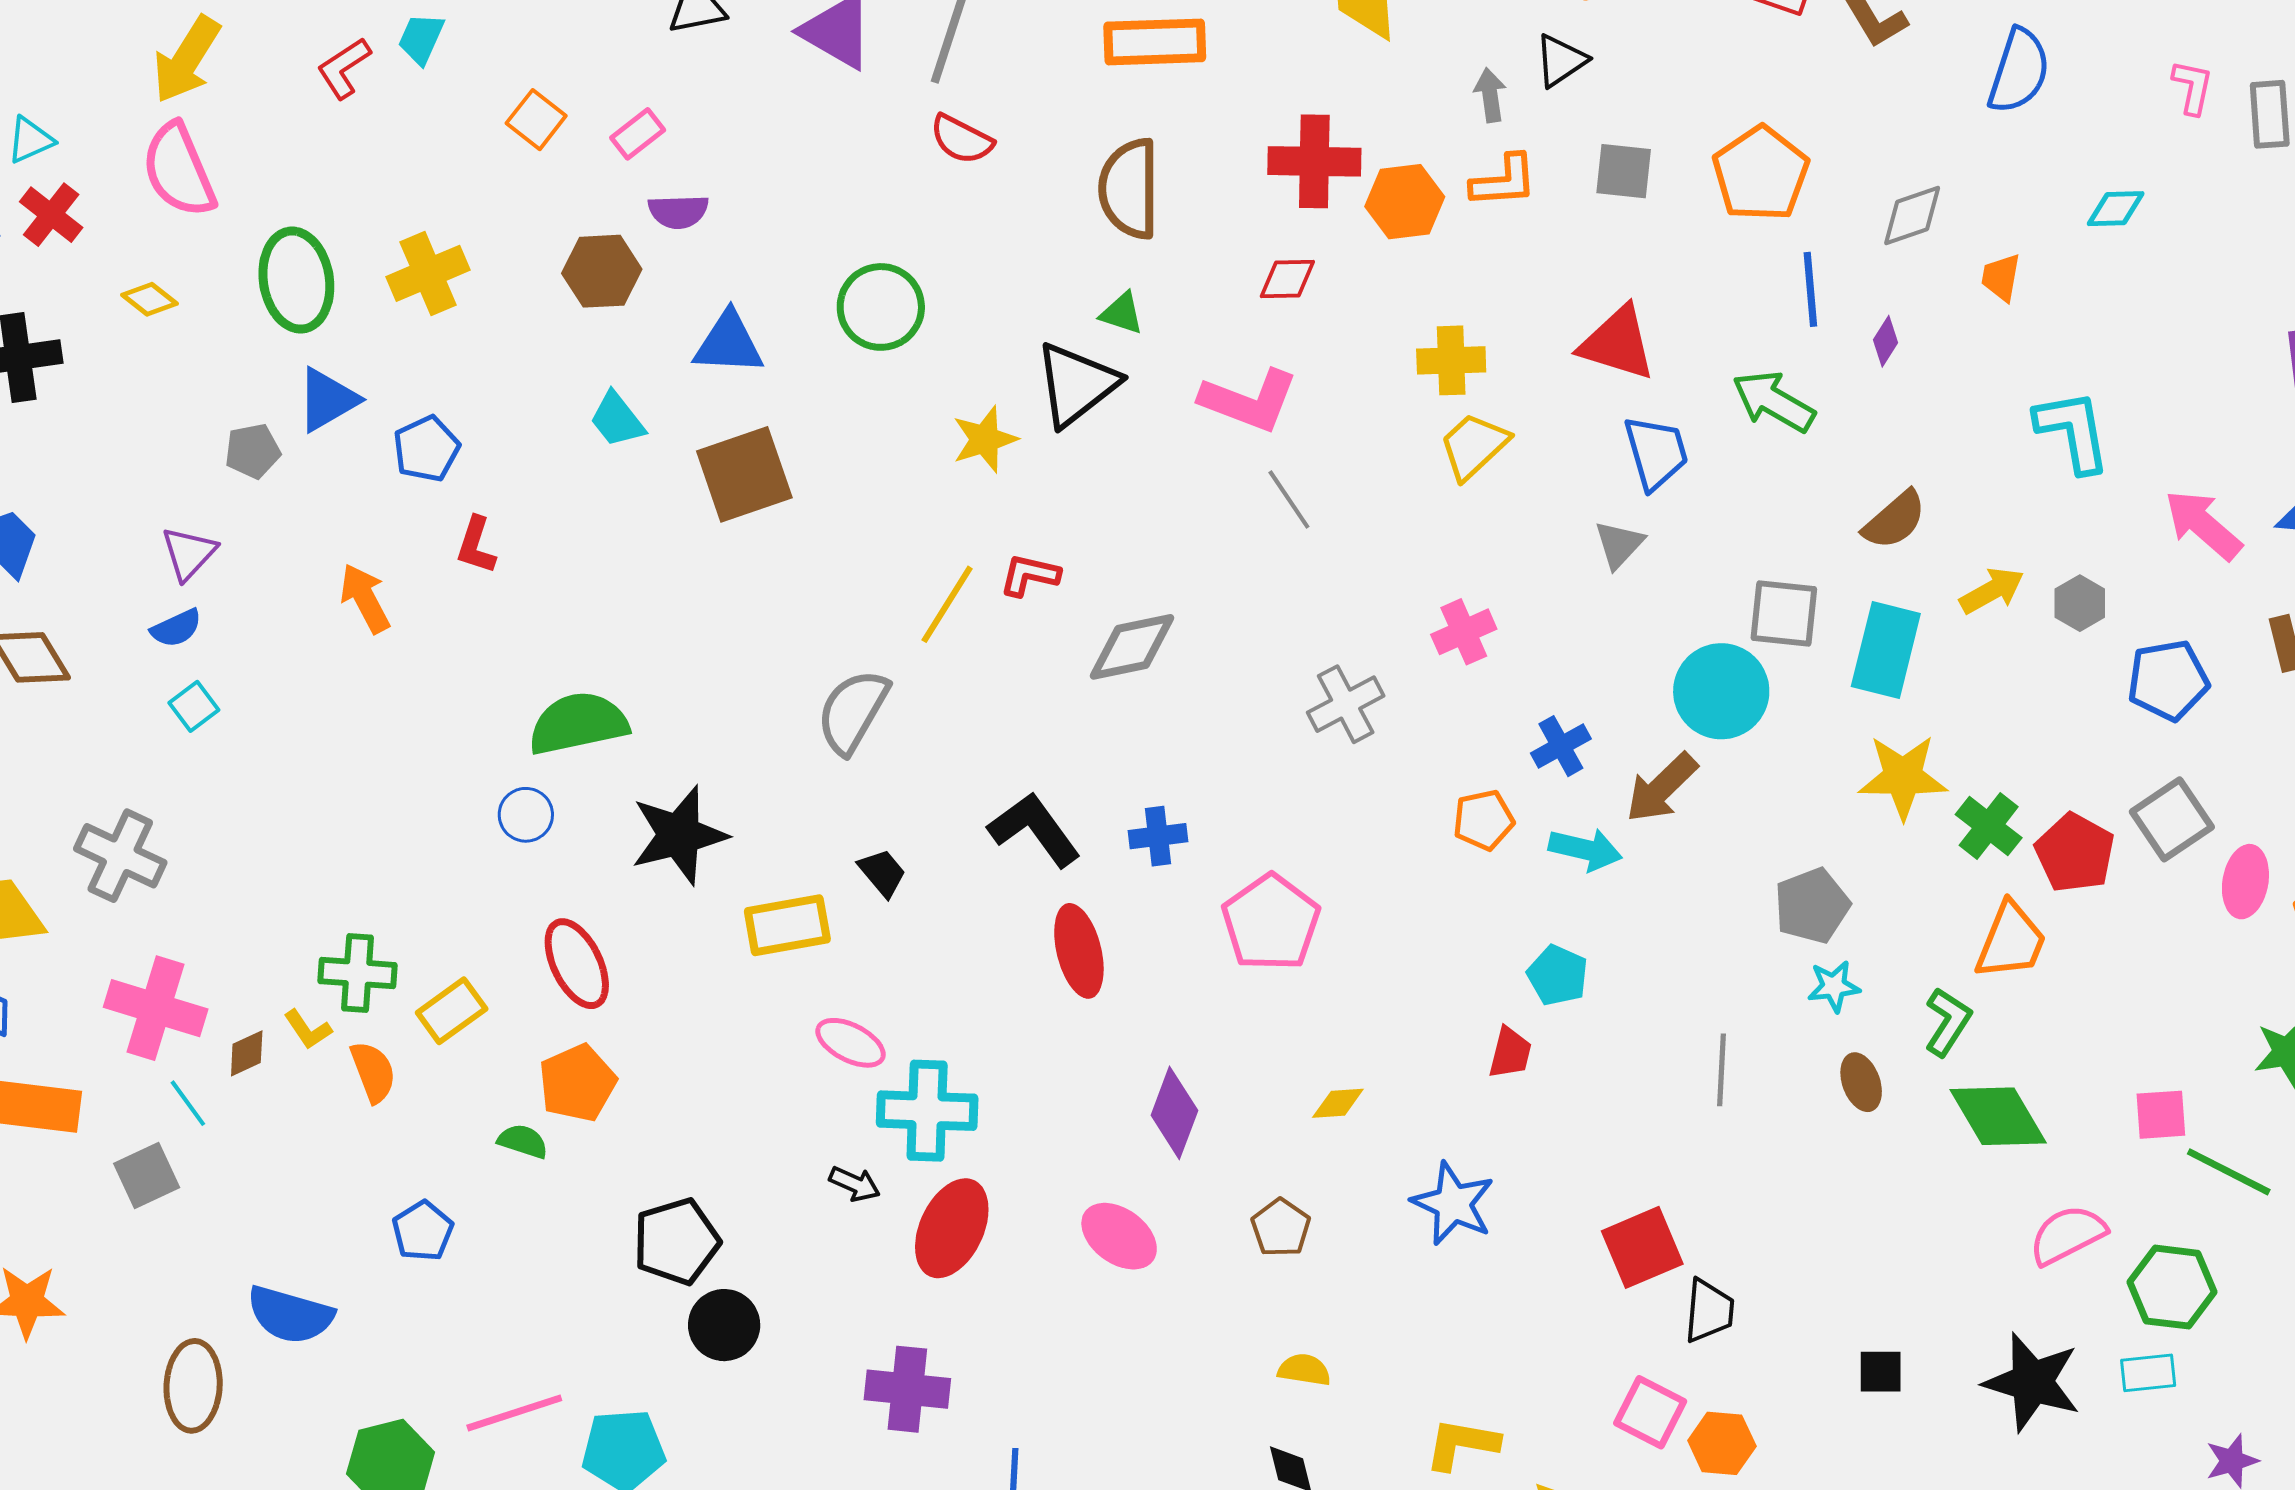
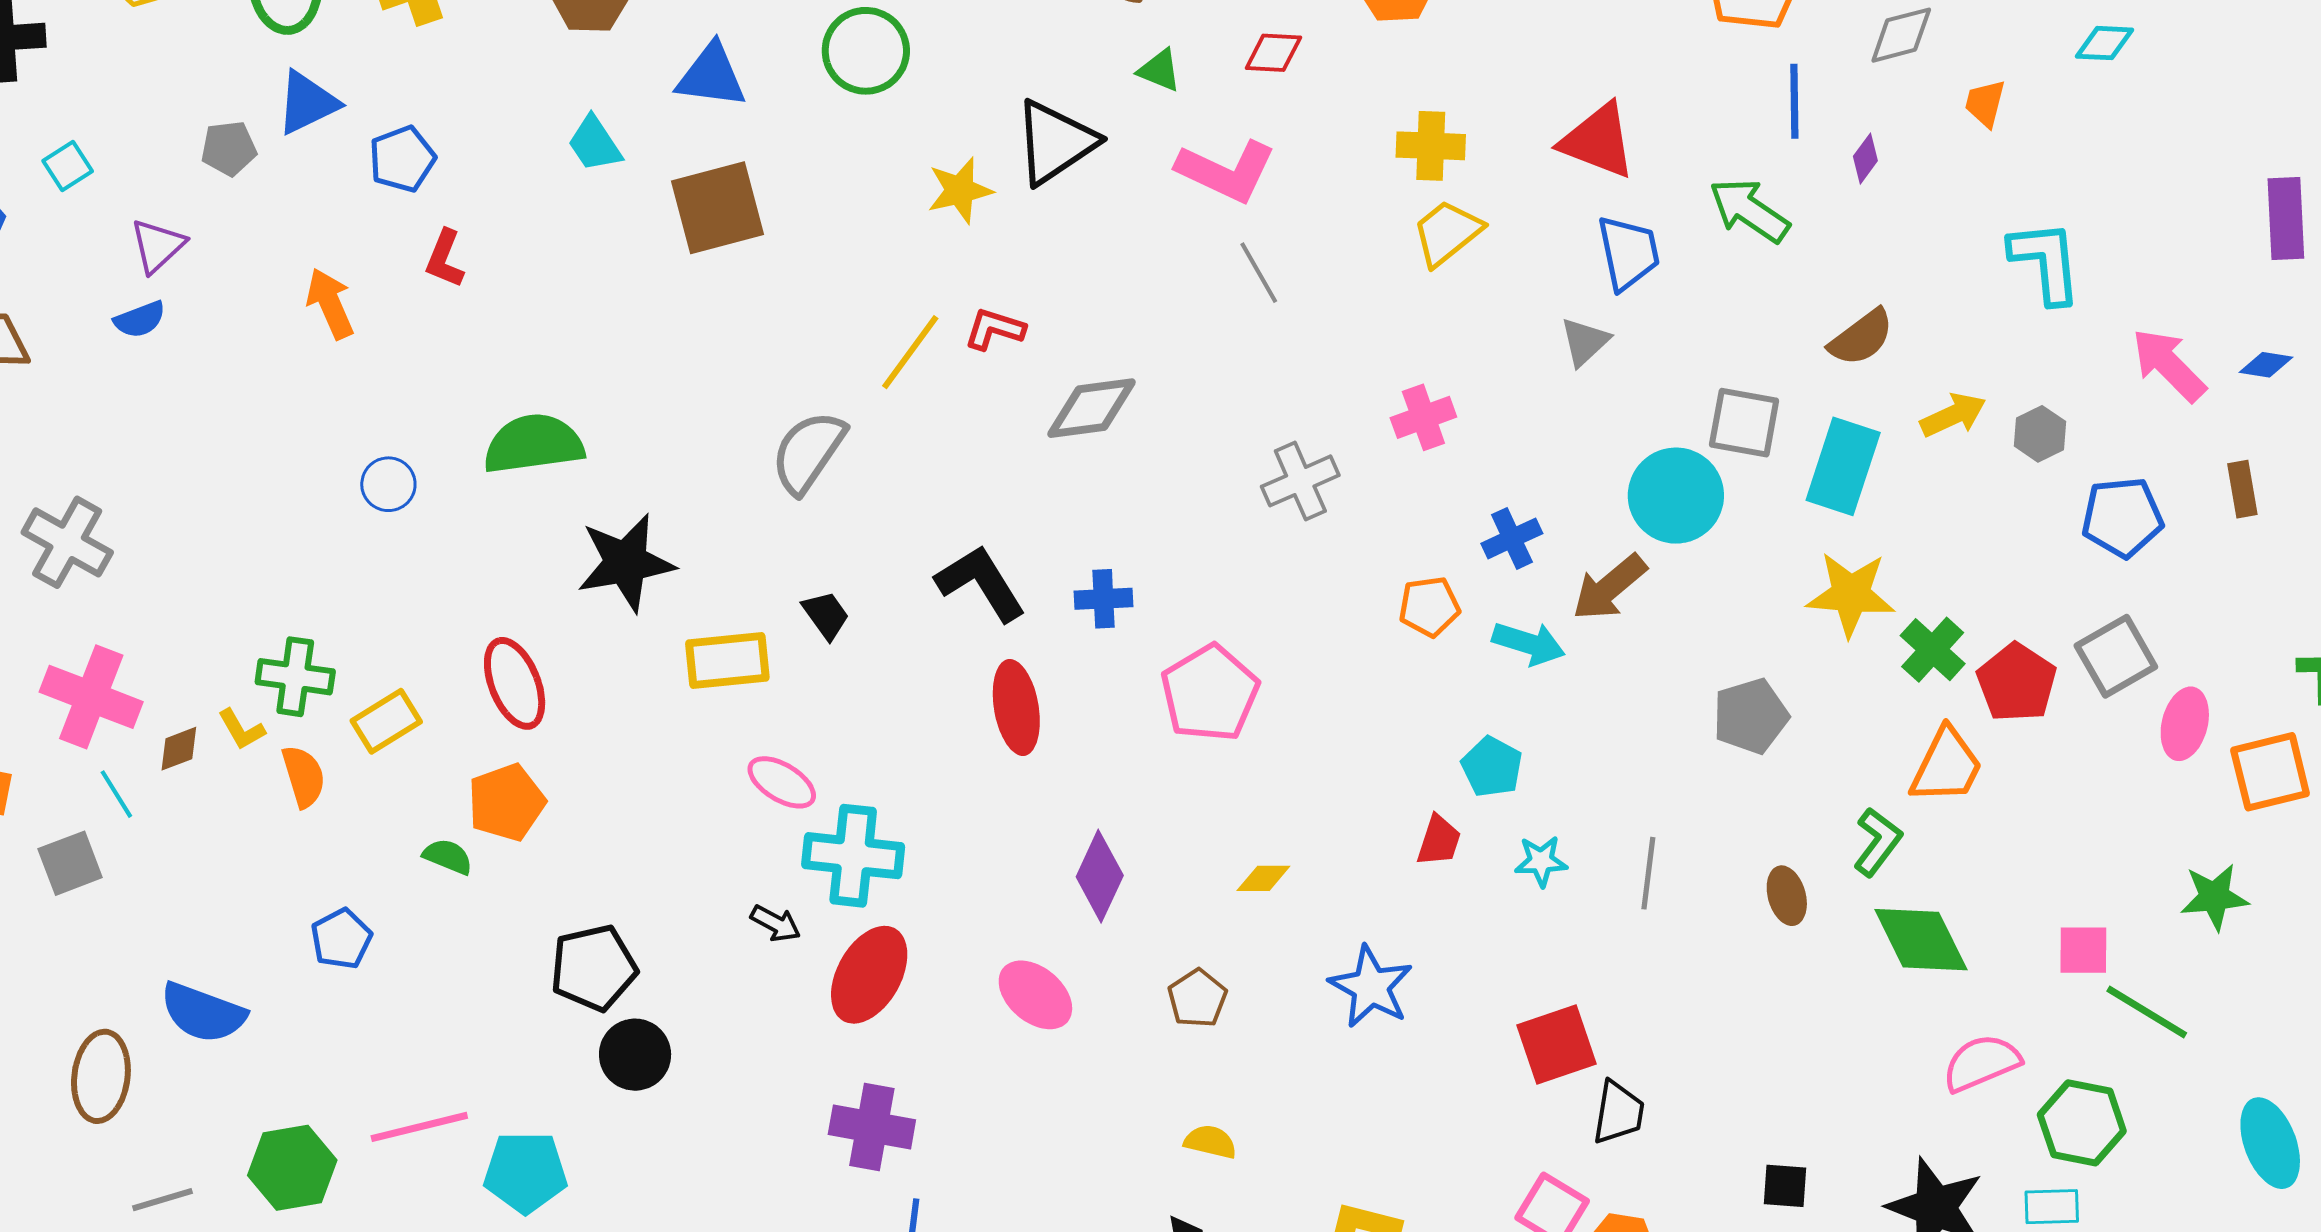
green triangle: (1122, 313) -> (1159, 70), moved
cyan square: (194, 706) -> (68, 166), moved
blue circle: (526, 815) -> (388, 484), moved
cyan star: (1834, 986) -> (1541, 861), moved
purple cross: (907, 1389) -> (872, 1127), moved

